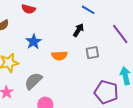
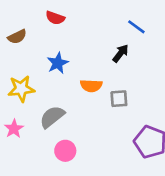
gray square: (92, 53) -> (119, 99), moved

